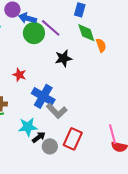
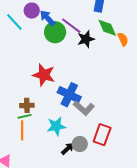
blue arrow: (28, 18) -> (47, 18), turned 36
black star: (63, 58) -> (86, 39), moved
red star: (19, 75) -> (44, 75), size x1.6
black arrow: (39, 137) -> (68, 149), moved

